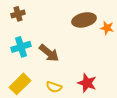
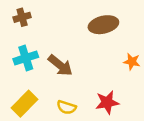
orange star: (107, 28) -> (132, 62), moved
red star: (87, 83) -> (107, 102), turned -30

